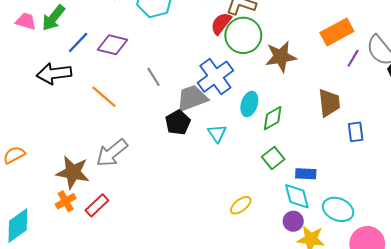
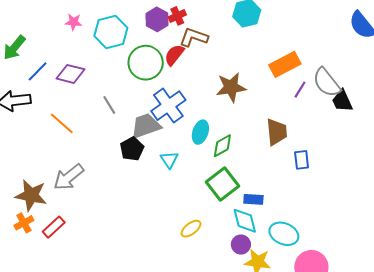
green circle: (243, 35) -> (146, 63), moved
green square: (273, 158) -> (223, 184), size x1.5

